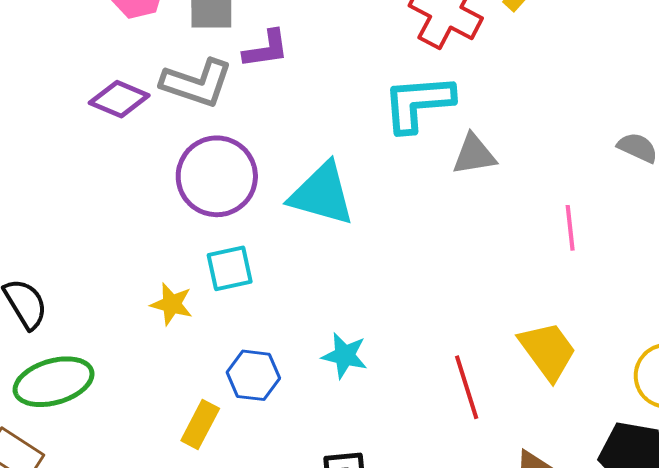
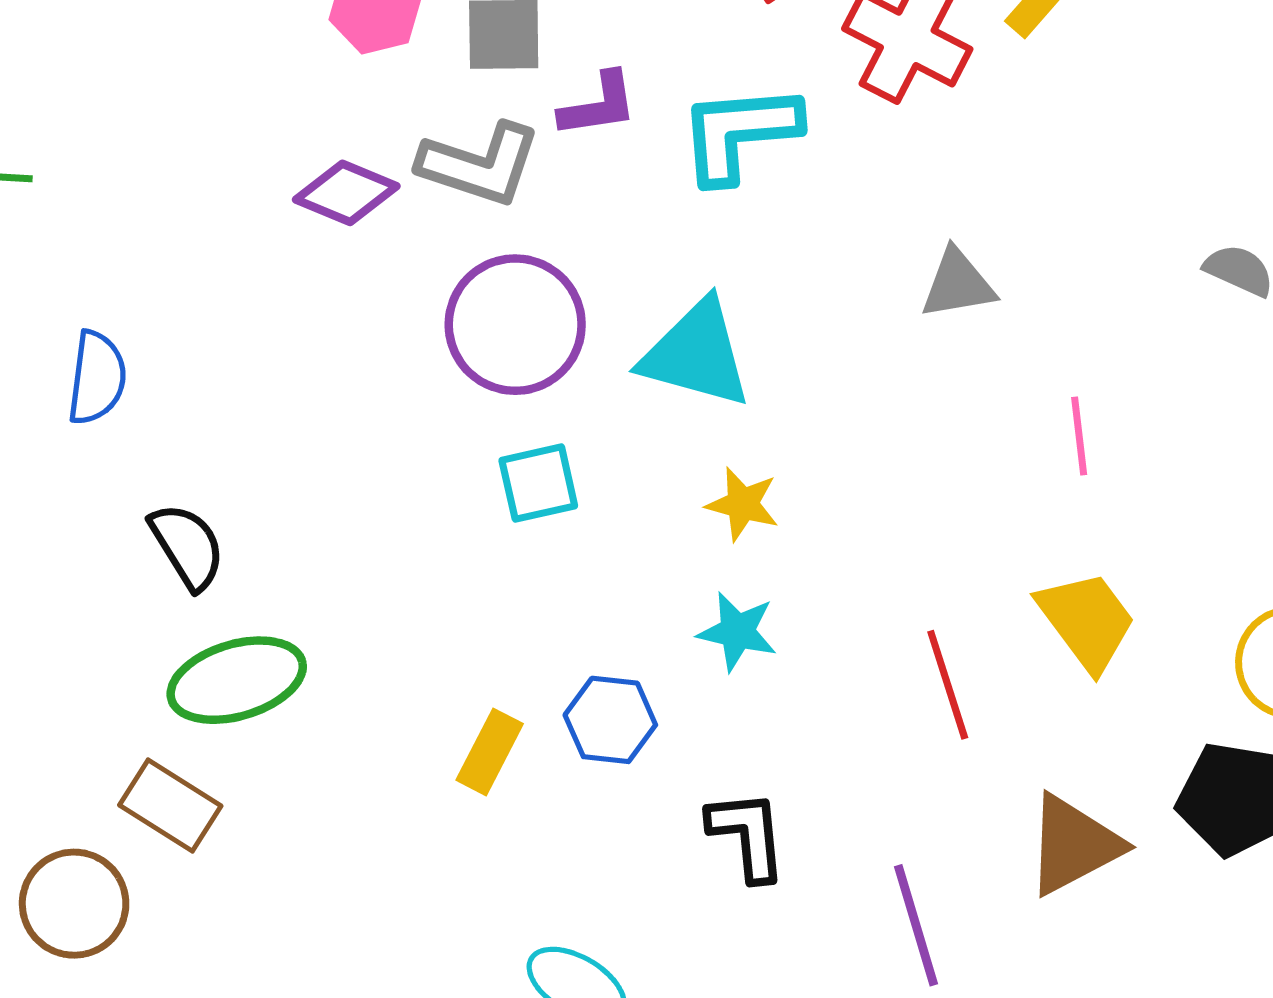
cyan L-shape: (418, 103) -> (739, 133), moved
pink line: (570, 228) -> (1079, 436), moved
yellow star: (172, 304) -> (743, 504), moved
blue hexagon: (253, 375) -> (610, 720), moved

